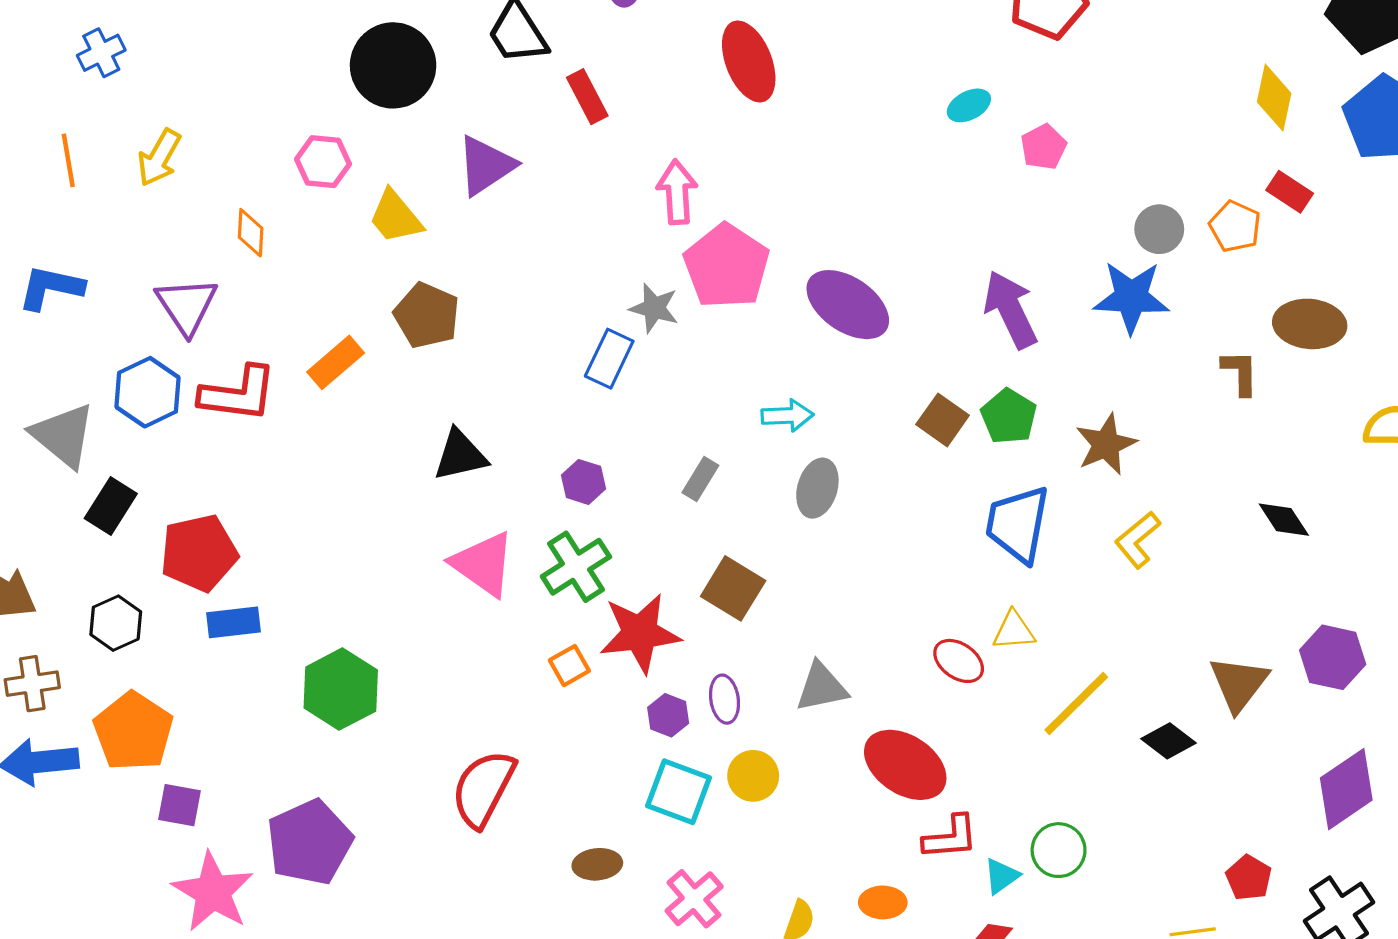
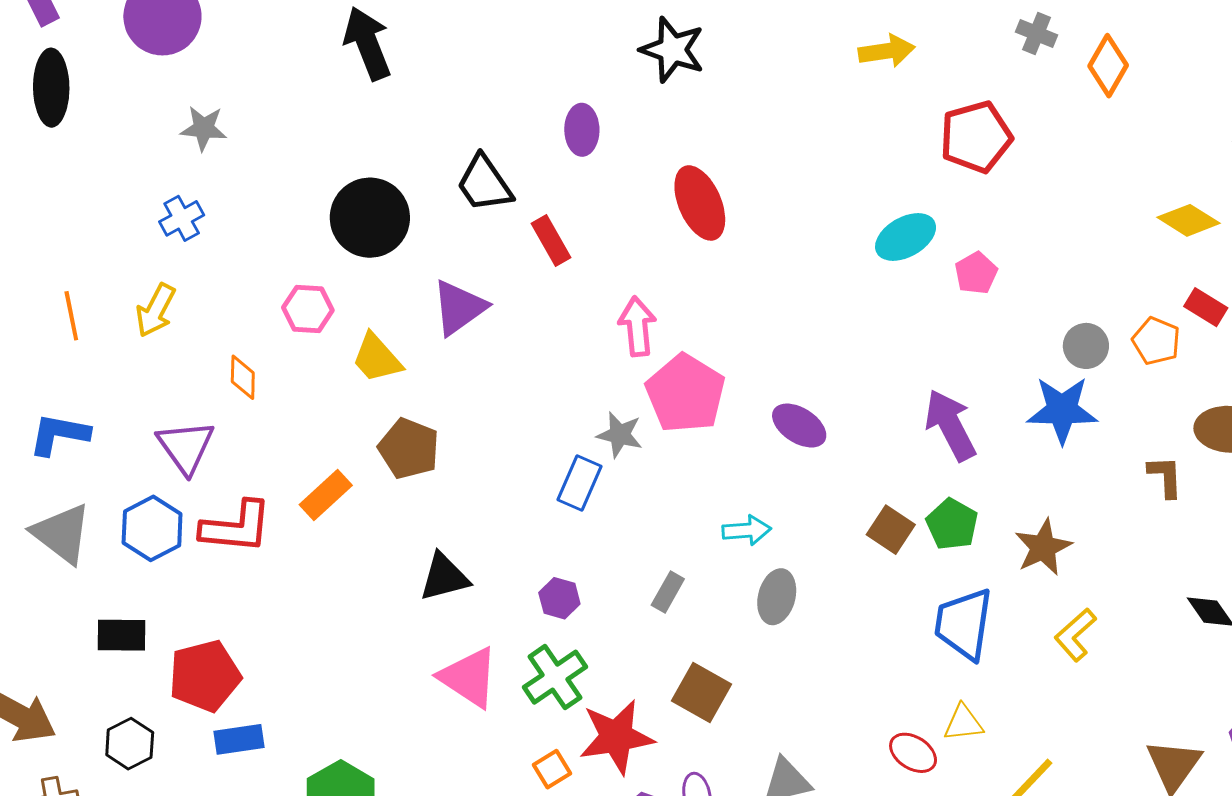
blue cross: (101, 53) -> (182, 218), moved
yellow diamond: (1274, 98) -> (1189, 220), turned -68
cyan ellipse: (969, 105) -> (906, 237), size x1.5
purple ellipse: (848, 305) -> (799, 426), size x0.7
gray triangle: (63, 435) -> (62, 533), moved
black rectangle: (111, 506) -> (121, 635), turned 60

